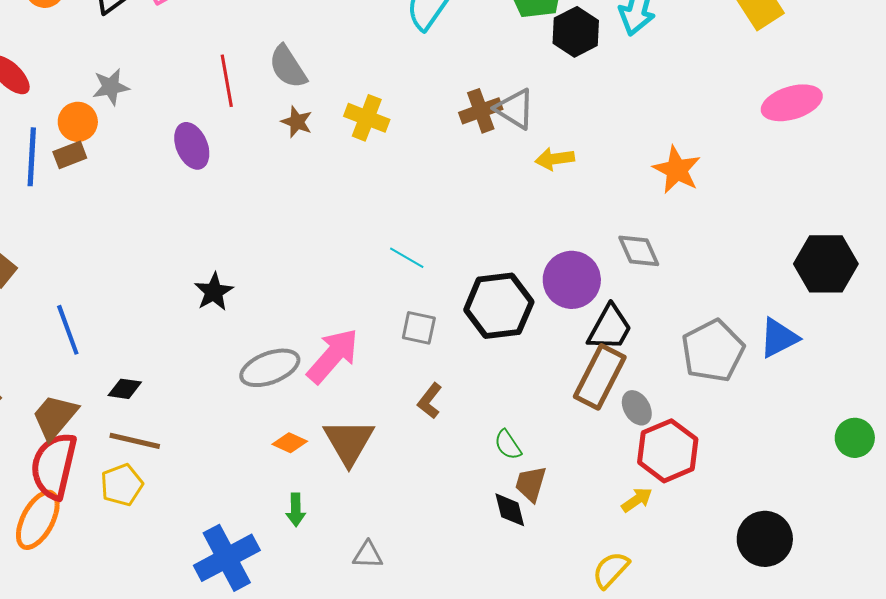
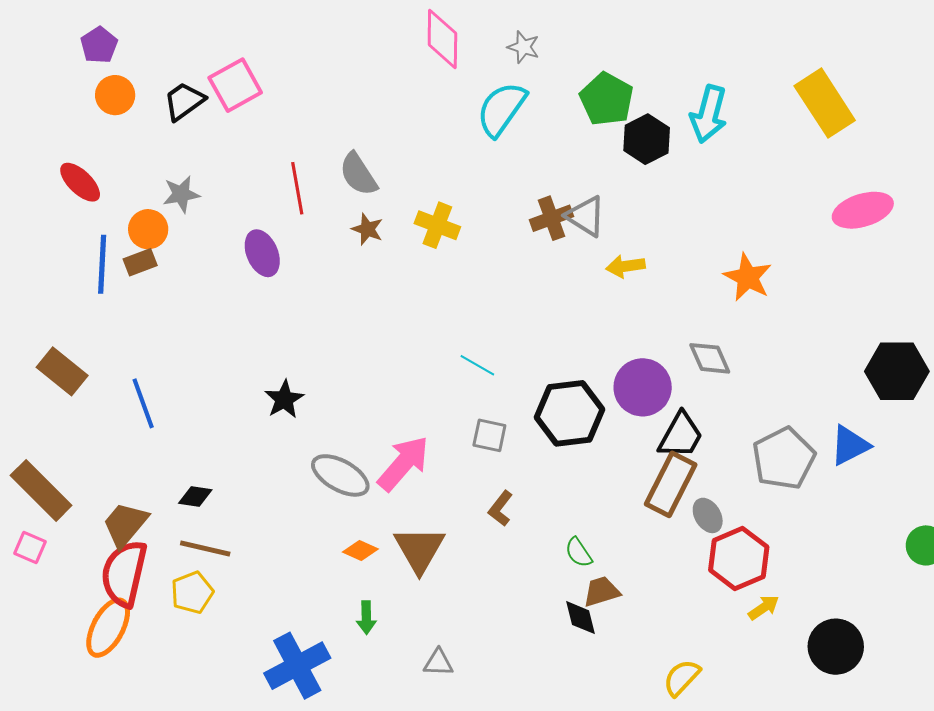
blue line: (68, 330) -> (143, 403), moved
gray ellipse: (270, 368) -> (340, 475), turned 50
brown trapezoid: (531, 484) -> (602, 592), turned 57
yellow arrow: (637, 500) -> (764, 608), moved

